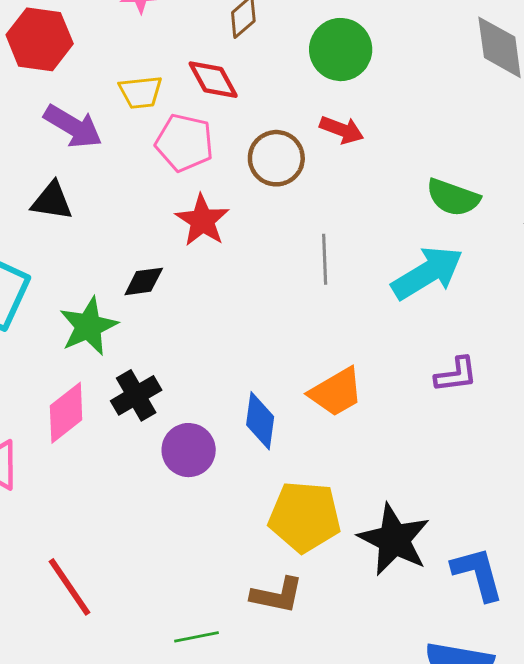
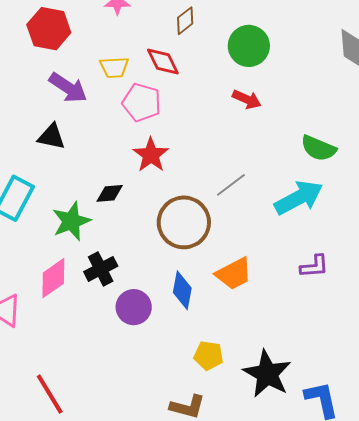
brown circle: (276, 158) -> (184, 222), moved, size x1.4
gray line: (325, 259) -> (231, 185), turned 52
yellow pentagon: (305, 517) -> (209, 356), size x0.6

